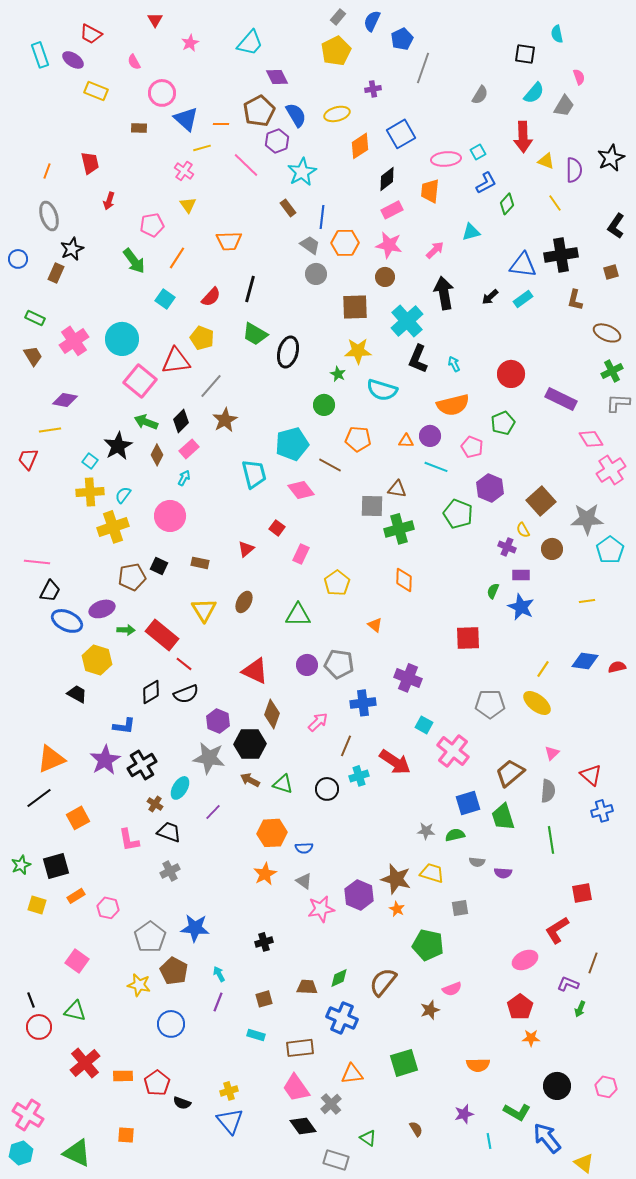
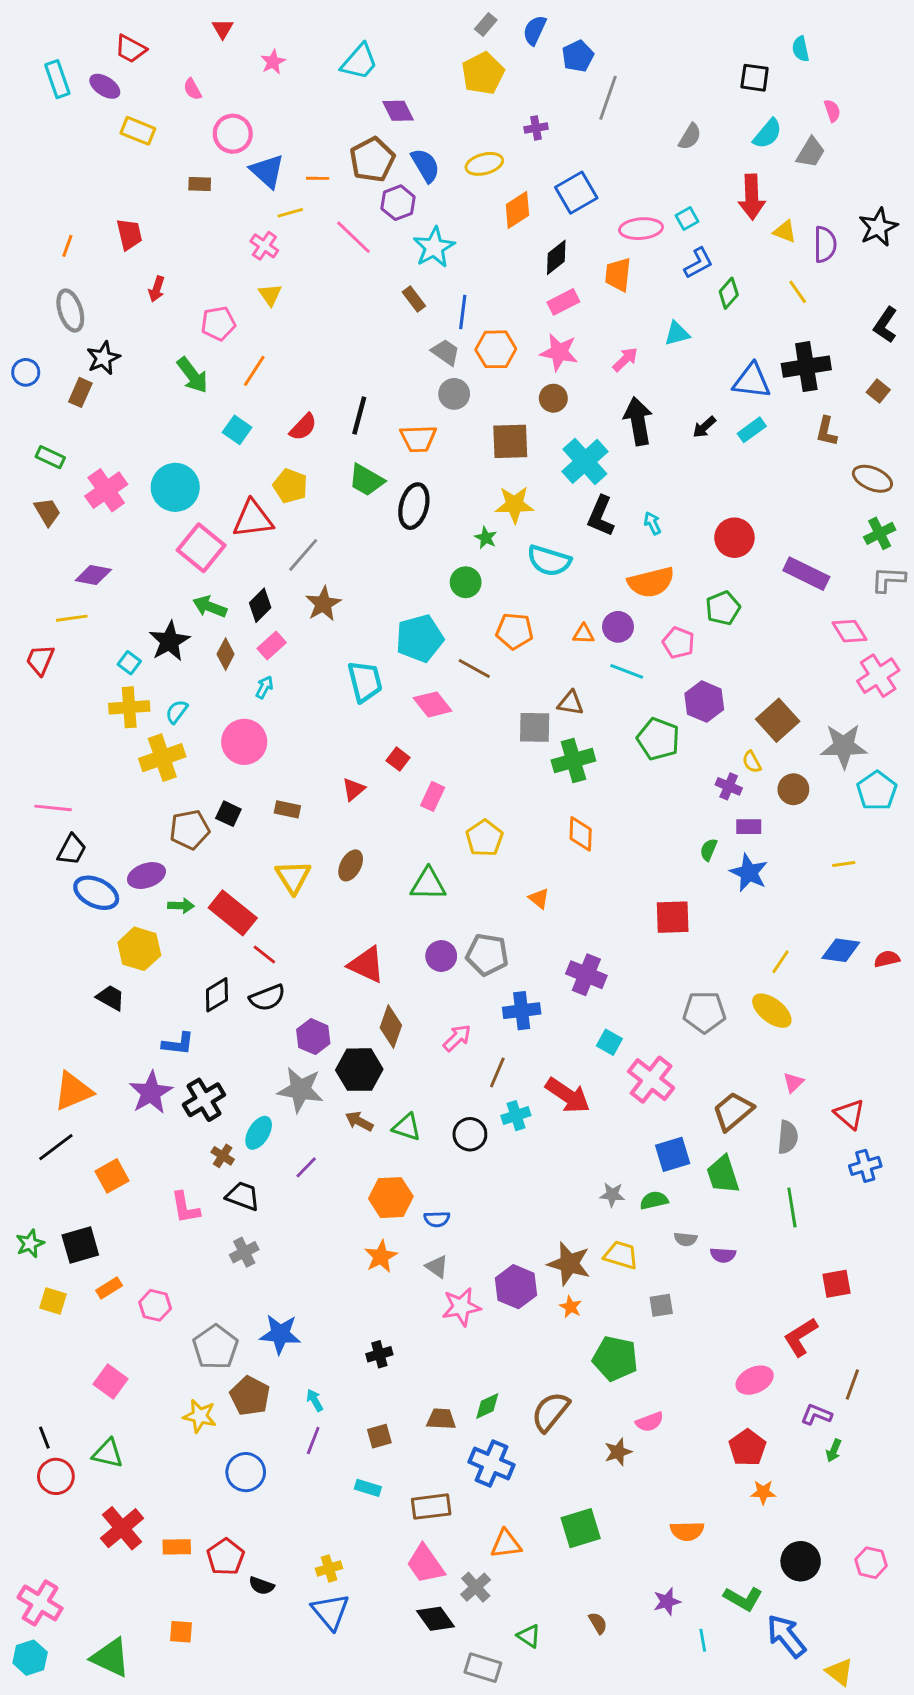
orange trapezoid: (229, 241) -> (418, 438), moved
brown square: (611, 272) -> (878, 391), turned -35

